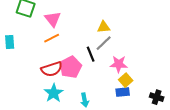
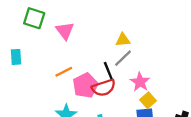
orange line: (52, 38) -> (64, 72), moved
pink star: (119, 64) -> (140, 82), turned 30
red semicircle: (52, 69) -> (104, 88), moved

